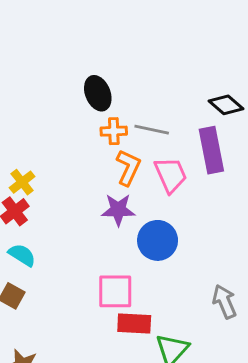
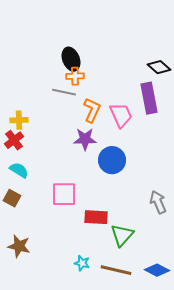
gray line: (152, 130) -> (64, 92), moved
orange cross: (114, 131) -> (75, 76), moved
yellow cross: (22, 182) -> (19, 120), turned 36
pink square: (115, 291) -> (64, 194), moved

